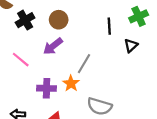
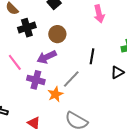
black line: (109, 26) -> (92, 56), moved
purple cross: (47, 88) -> (36, 80), moved

